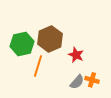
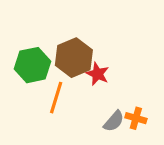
red star: (76, 55) -> (98, 74), moved

